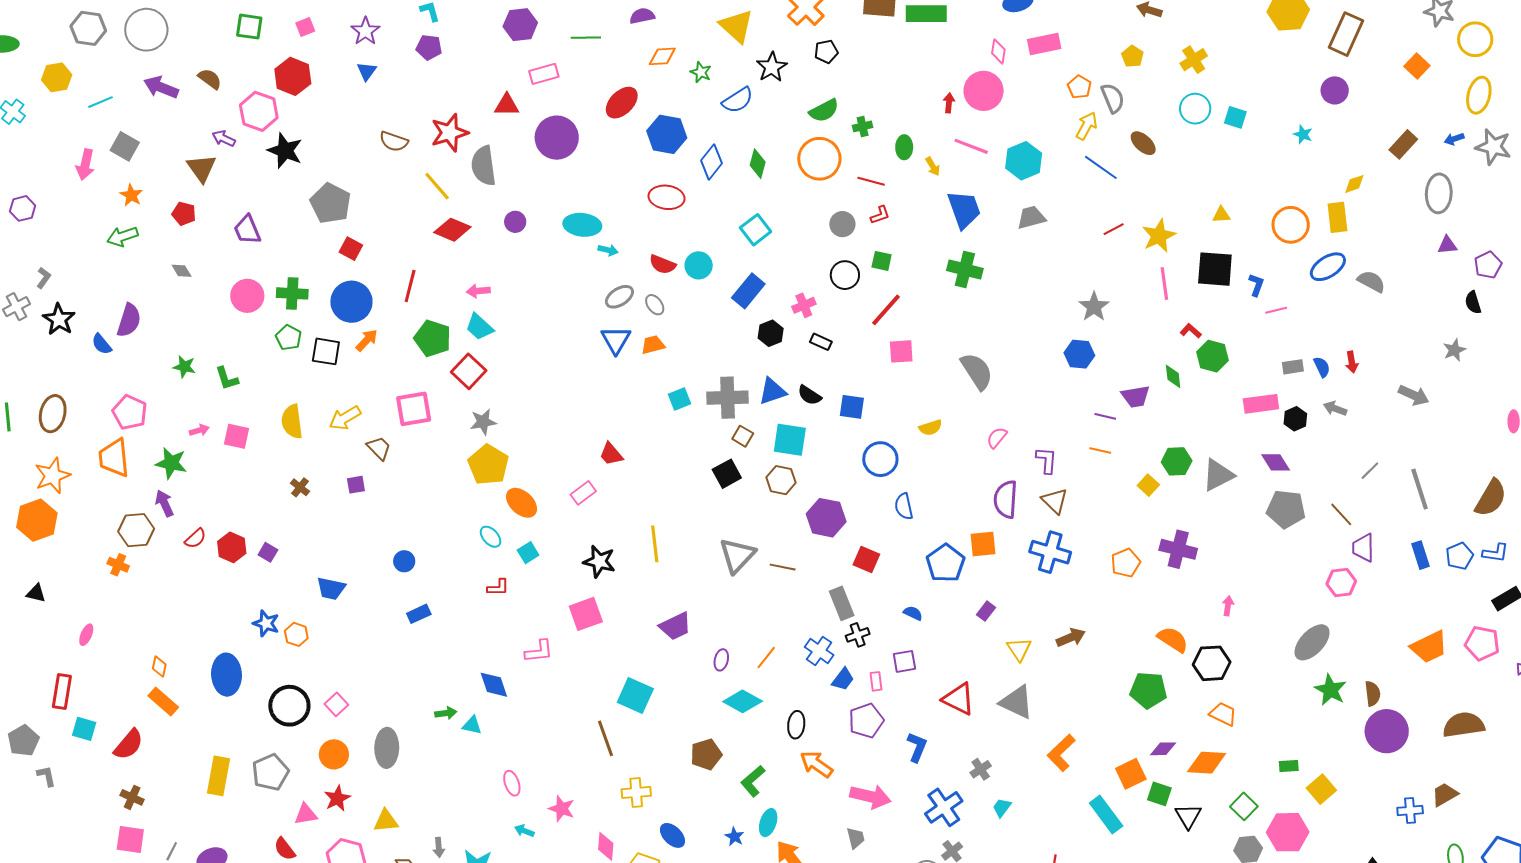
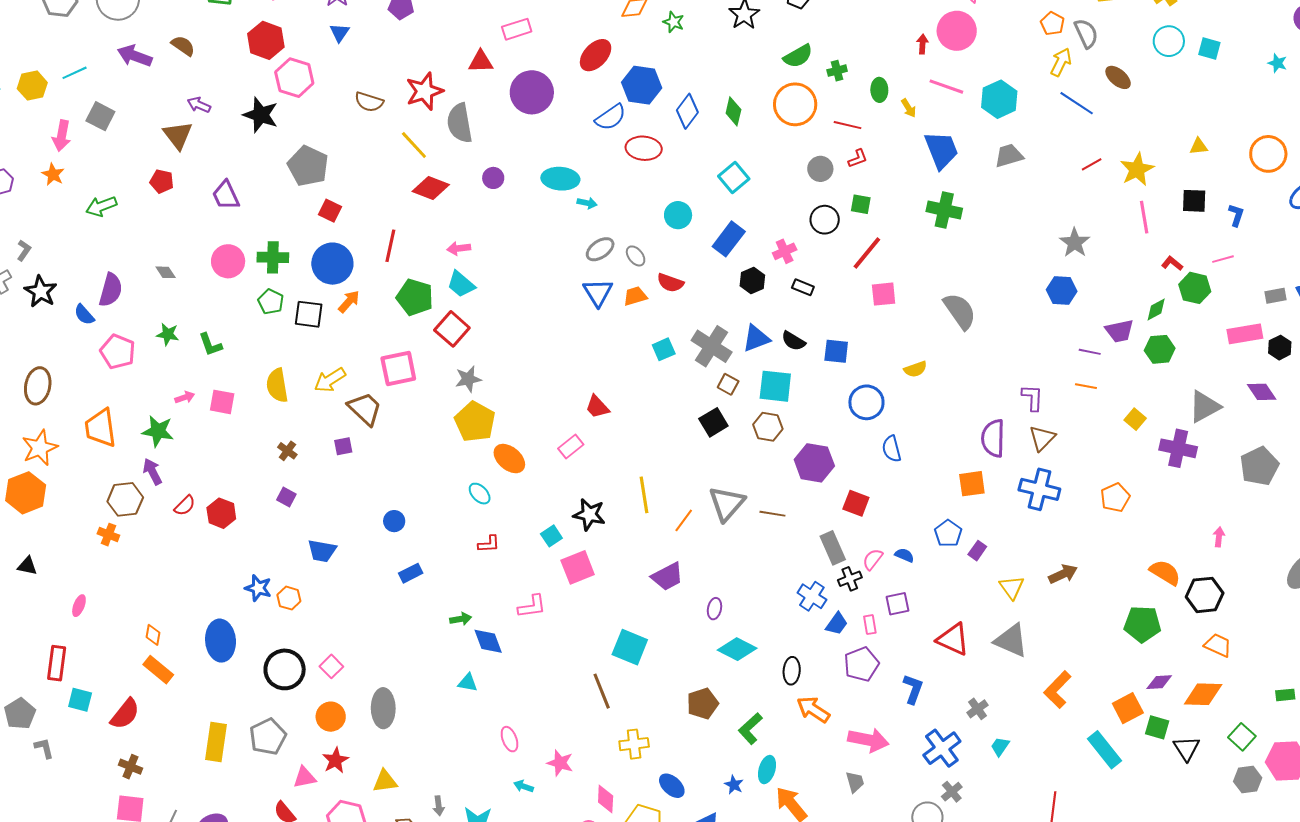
yellow hexagon: (57, 77) -> (32, 86), moved
blue semicircle: (738, 100) -> (611, 117), moved
pink hexagon: (259, 111) -> (294, 78), moved
orange star: (131, 195) -> (53, 174), moved
red semicircle: (663, 264) -> (670, 283), moved
black square: (1215, 269) -> (1194, 201), size x0.7
gray diamond: (182, 271) -> (166, 272), moved
pink line: (1276, 310) -> (1223, 259), moved
green diamond: (1173, 376) -> (1156, 309), turned 70
gray cross: (728, 398) -> (712, 346), turned 36
pink pentagon: (130, 412) -> (118, 352), moved
pink semicircle: (997, 438) -> (873, 559), moved
brown trapezoid: (379, 448) -> (365, 409), size x1.4
green hexagon: (1177, 461) -> (1160, 349), moved
brown triangle: (1055, 501) -> (1042, 438), turned 32
gray pentagon: (1286, 509) -> (1259, 466), moved, turned -30
purple cross: (1178, 549) -> (1178, 448), moved
purple square: (268, 552) -> (286, 497), moved
cyan square: (528, 553) -> (551, 536), moved
blue pentagon: (946, 563) -> (948, 533), moved, size x0.7
orange line: (766, 658) -> (684, 520), moved
green arrow: (446, 713) -> (461, 619), moved

